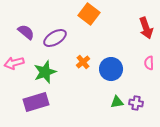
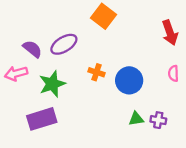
purple semicircle: (26, 32) -> (32, 49), moved
orange cross: (83, 62) -> (96, 72), turned -32

